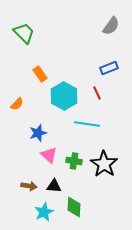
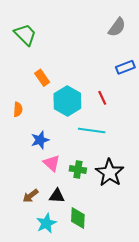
blue rectangle: (109, 68) -> (125, 67), moved
orange semicircle: (17, 104) -> (18, 109), turned -40
brown arrow: (29, 186) -> (30, 196), turned 133

